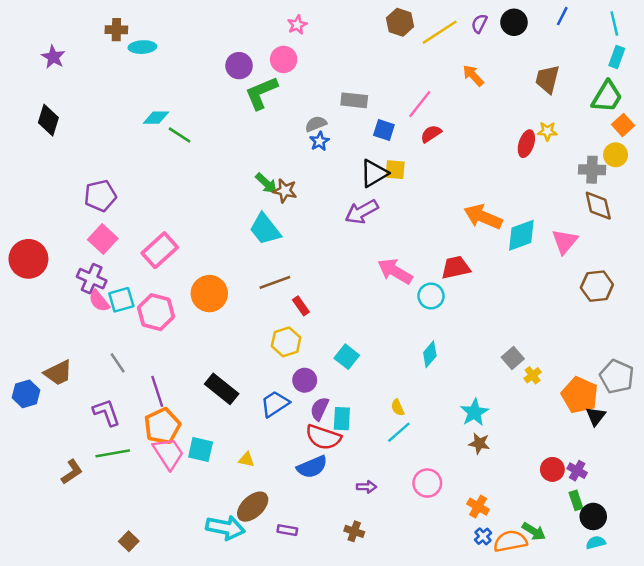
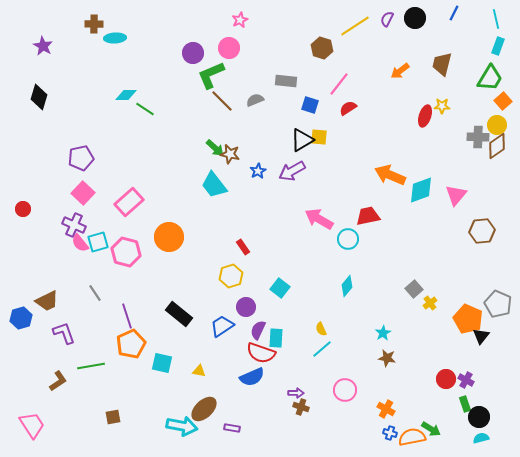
brown hexagon: (400, 22) -> (322, 48), moved
orange arrow: (473, 76) -> (400, 71), moved, turned -84
blue star: (320, 141) -> (258, 171), moved
brown diamond: (598, 206) -> (497, 146), moved, turned 68
red circle: (28, 259) -> (23, 209), size x0.5
brown line: (275, 282) -> (222, 101), moved, turned 65
purple L-shape: (106, 412) -> (64, 333), moved
cyan star: (474, 412) -> (383, 333), size x0.7
pink trapezoid: (168, 453) -> (32, 425), moved
brown cross: (354, 531) -> (301, 407), moved
blue cross: (483, 536) -> (390, 433), turned -32
brown square: (129, 541) -> (113, 417), moved, turned 35

